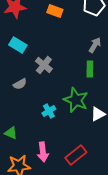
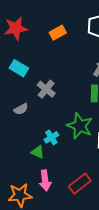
orange rectangle: (55, 11) -> (58, 33), turned -49
green triangle: (11, 133) -> (38, 152), moved

